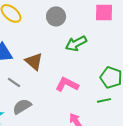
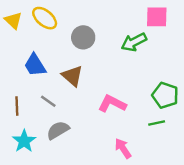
gray circle: (56, 16) -> (83, 37), moved
green arrow: (76, 43) -> (134, 42), moved

